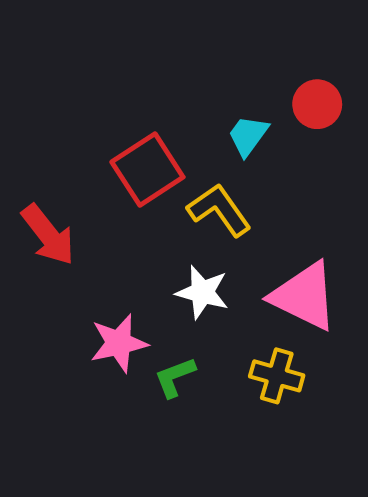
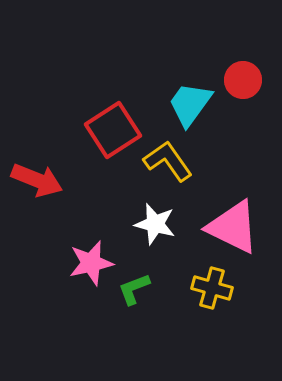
cyan trapezoid: (248, 136) -> (190, 104), size x1.4
red arrow: (48, 235) -> (37, 180), turned -30

